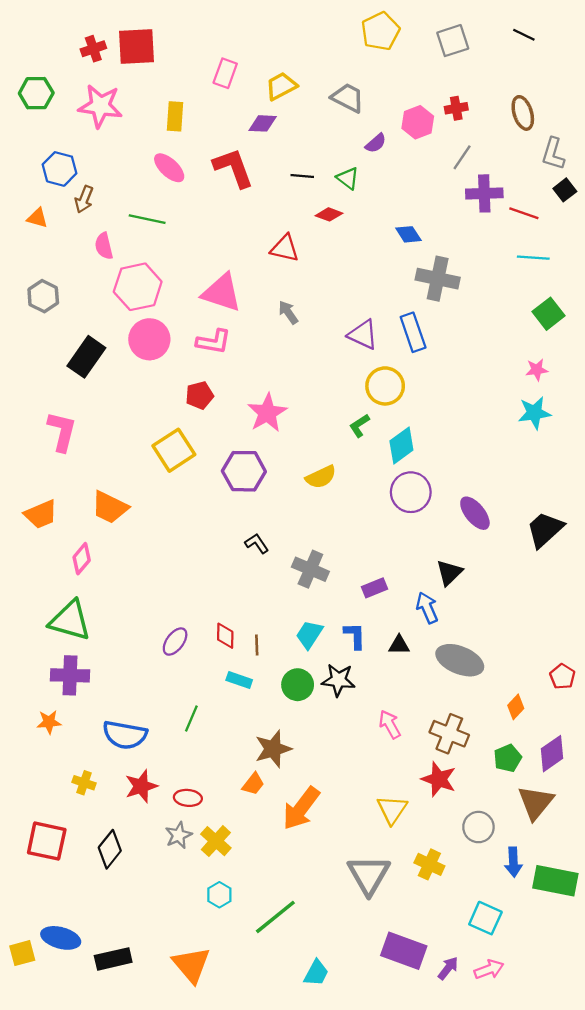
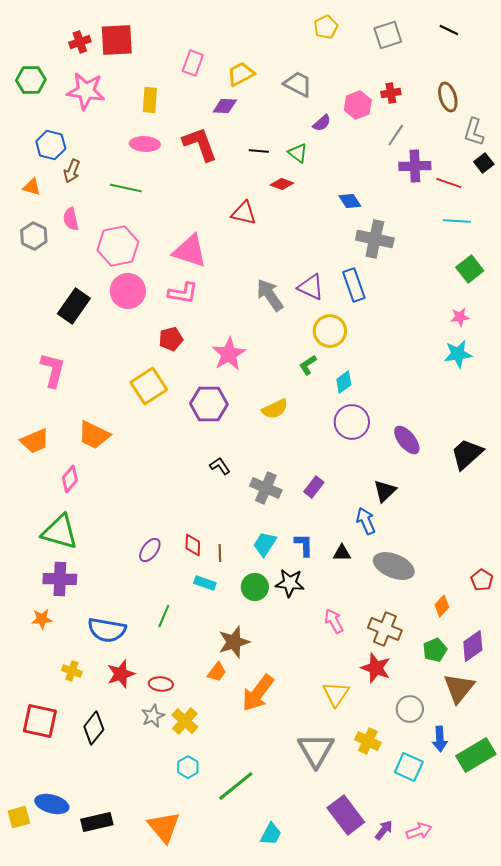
yellow pentagon: (380, 31) -> (326, 27), size x0.7
pink ellipse: (169, 168) -> (145, 144), turned -40
pink semicircle: (104, 246) -> (71, 219), moved
gray hexagon: (43, 296) -> (34, 236), moved
gray arrow: (288, 312) -> (270, 295), moved, size x1.6
cyan diamond: (401, 445) -> (344, 382), size x0.7
purple rectangle: (375, 588) -> (314, 487), moved, turned -30
green rectangle: (555, 881) -> (476, 755), turned -42
cyan square: (485, 918) -> (409, 767), moved
purple rectangle: (404, 951) -> (346, 815), turned 33

